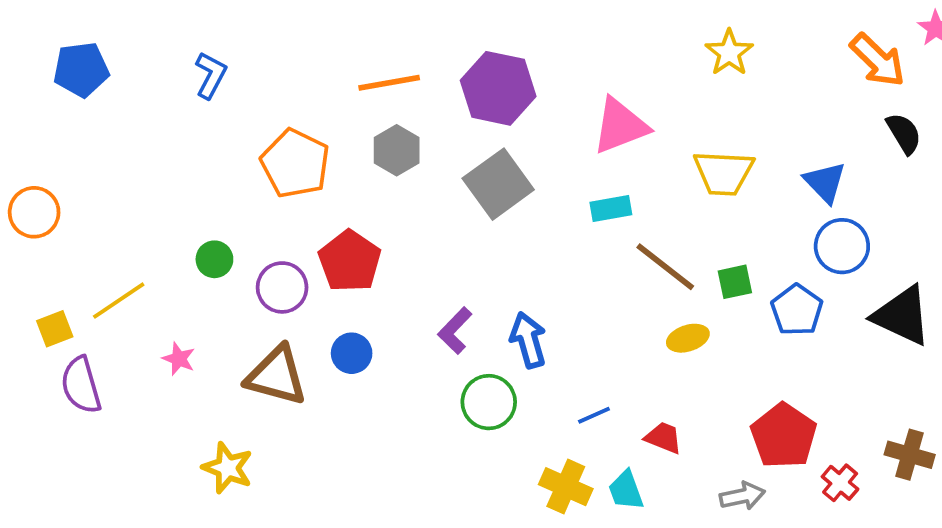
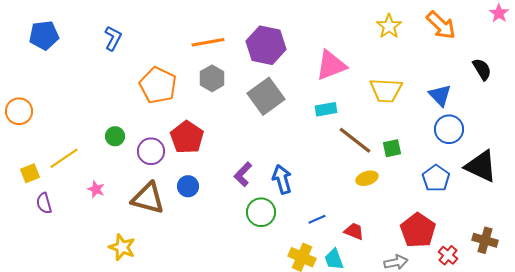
orange arrow: (878, 60) -> (441, 25), moved
blue pentagon: (797, 310) -> (436, 178), moved
purple semicircle: (81, 385) -> (44, 203), size x0.7

